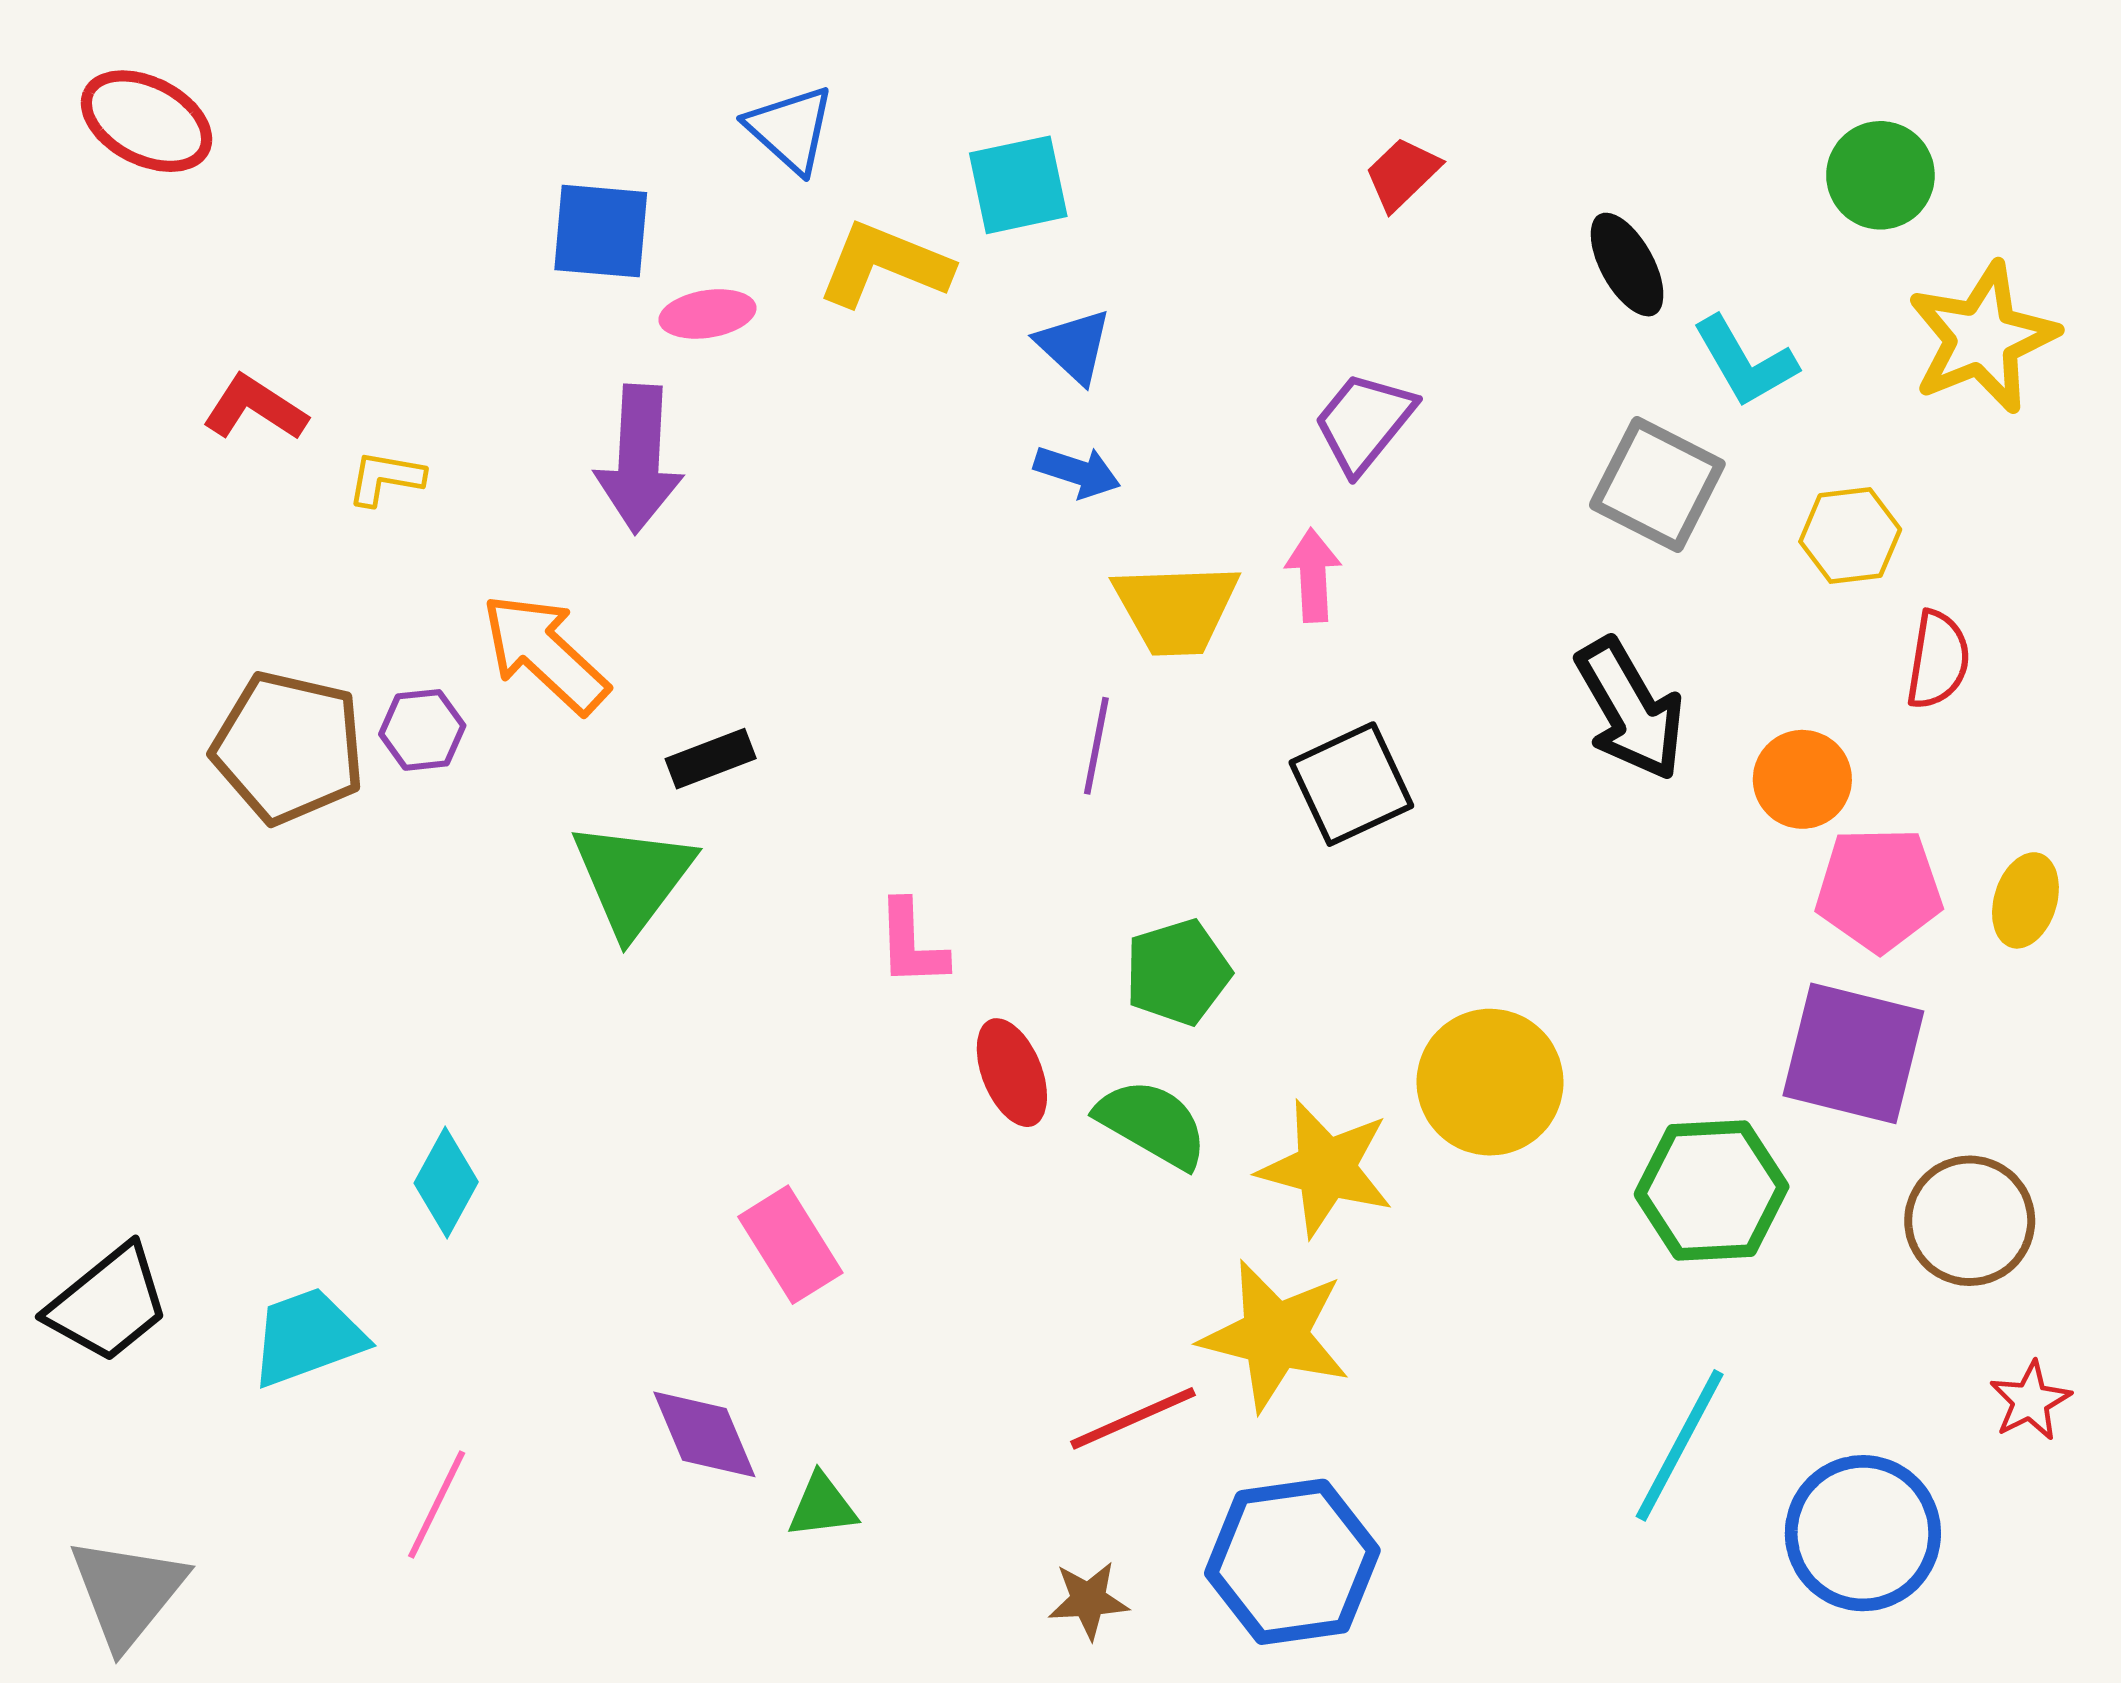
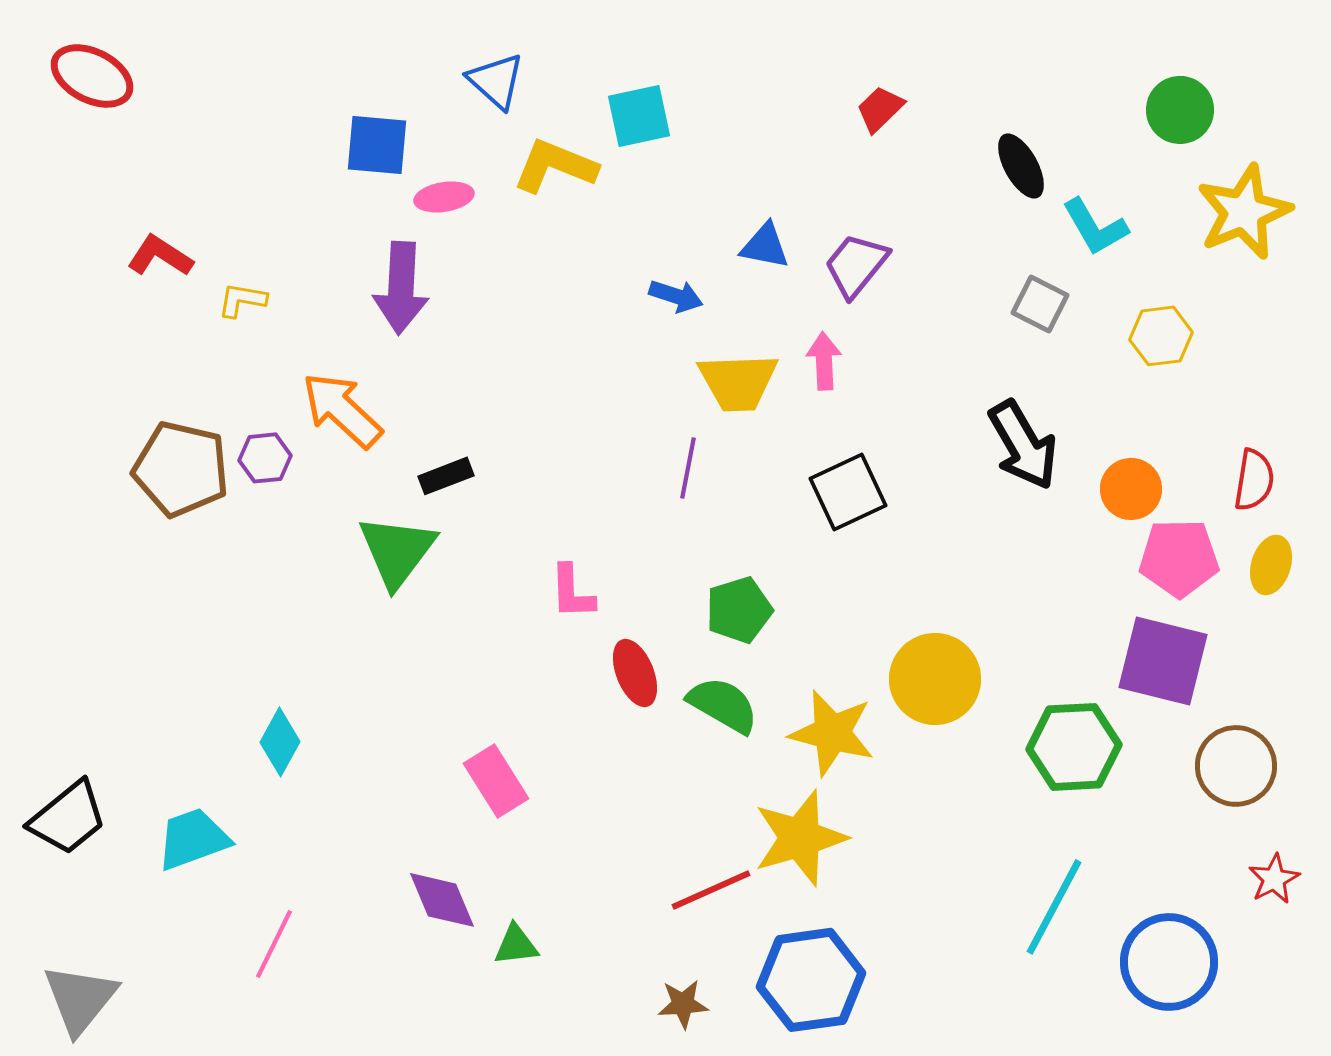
blue triangle: (1074, 346) -> (765, 246), moved, turned -32
gray square: (1657, 484) -> (1040, 304), size x0.7
red semicircle: (1938, 660) -> (1254, 480), moved
yellow star: (1275, 1336) -> (800, 838), turned -30

